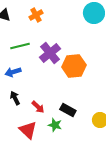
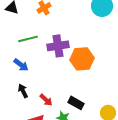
purple cross: (50, 53) -> (58, 46), turned 30
blue arrow: (13, 72) -> (21, 65), turned -126

